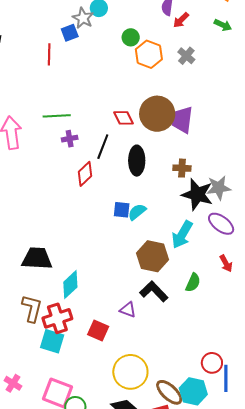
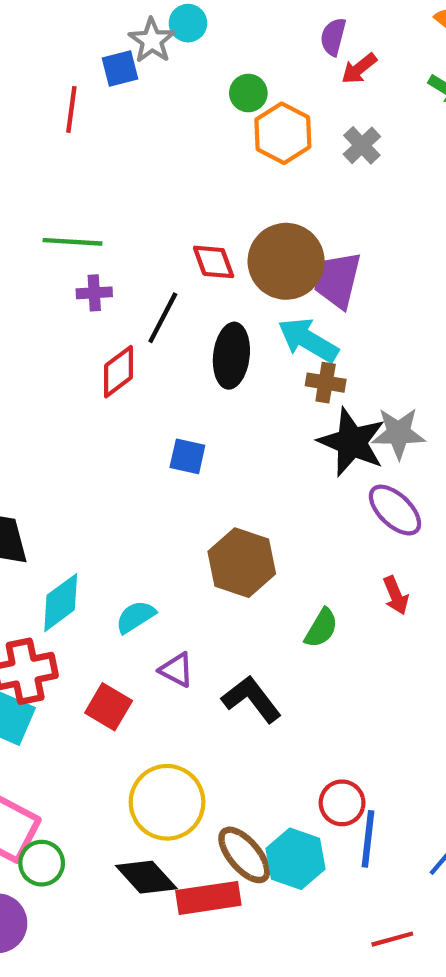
cyan semicircle: (137, 212) -> (136, 617), moved
cyan arrow: (182, 235) -> (308, 340), moved, turned 84
black L-shape: (154, 291) -> (251, 699), moved

